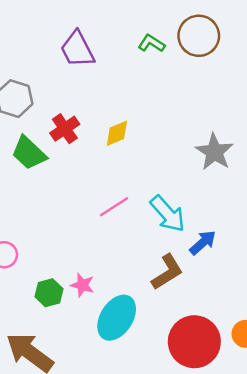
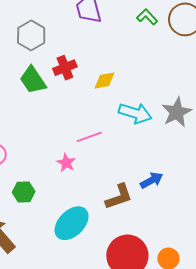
cyan arrow: (168, 214) -> (135, 113), moved, turned -44
pink star: (82, 285) -> (66, 163), moved

